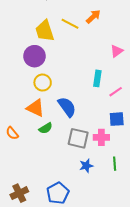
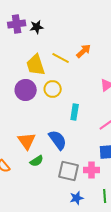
cyan rectangle: (97, 78) -> (75, 112), moved
yellow circle: (43, 83) -> (53, 89), moved
orange triangle: (36, 108) -> (27, 141), turned 30

